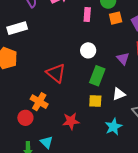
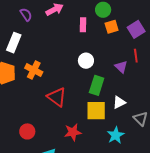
white rectangle: (17, 28) -> (14, 43), turned -48
red triangle: (56, 73) -> (57, 97), moved
yellow square: (95, 101) -> (96, 111), size x1.5
orange cross: (39, 102) -> (34, 70), moved

